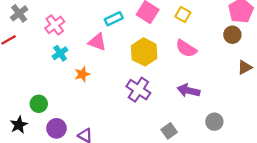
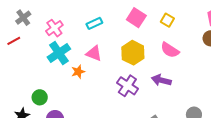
cyan rectangle: (114, 19) -> (94, 23), moved
pink triangle: (97, 42) -> (94, 53), moved
cyan cross: (60, 53) -> (59, 53), size x1.6
purple arrow: (188, 91) -> (161, 80), moved

